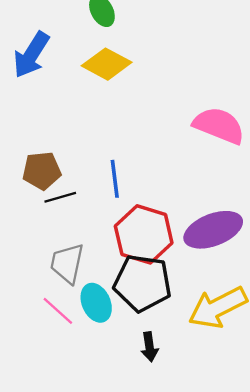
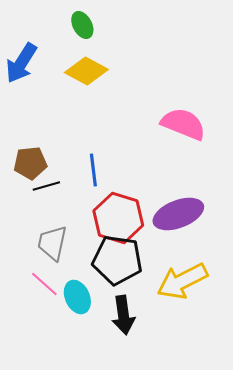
cyan ellipse: (96, 303) -> (77, 297), moved
black arrow: (149, 347) -> (123, 315), size x1.5

